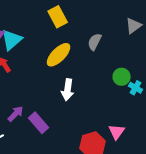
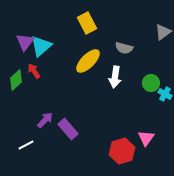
gray semicircle: (95, 42) -> (124, 48), turned -102
white arrow: (68, 90) -> (115, 77), moved

